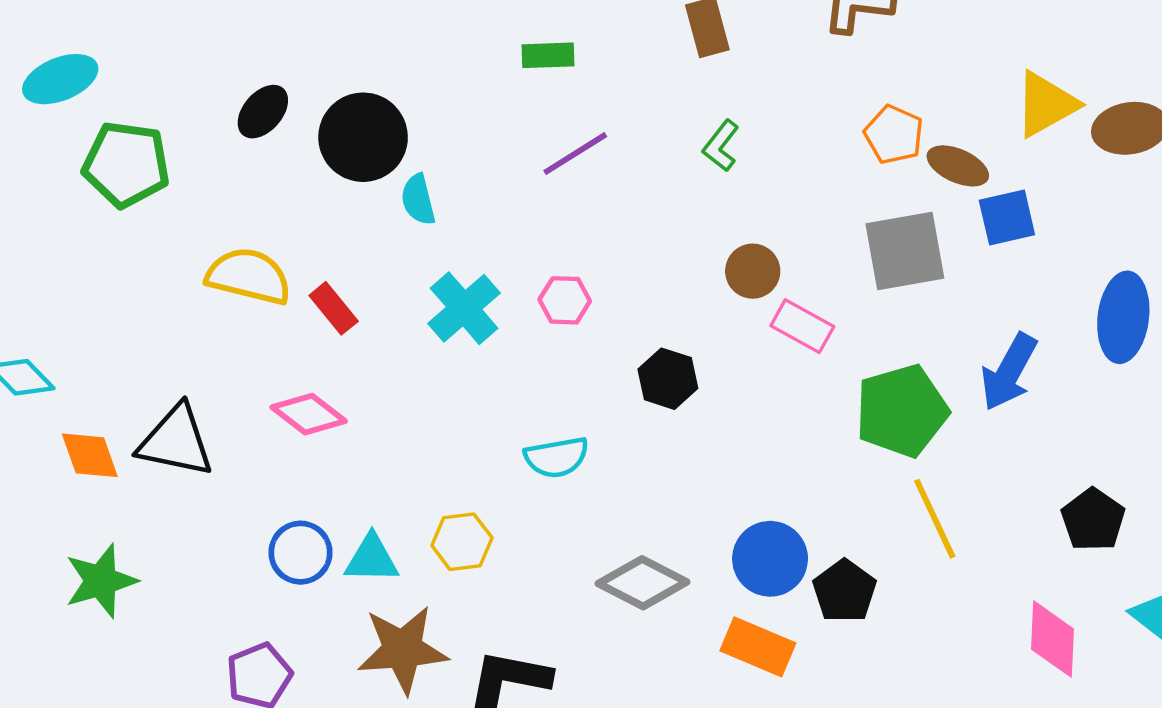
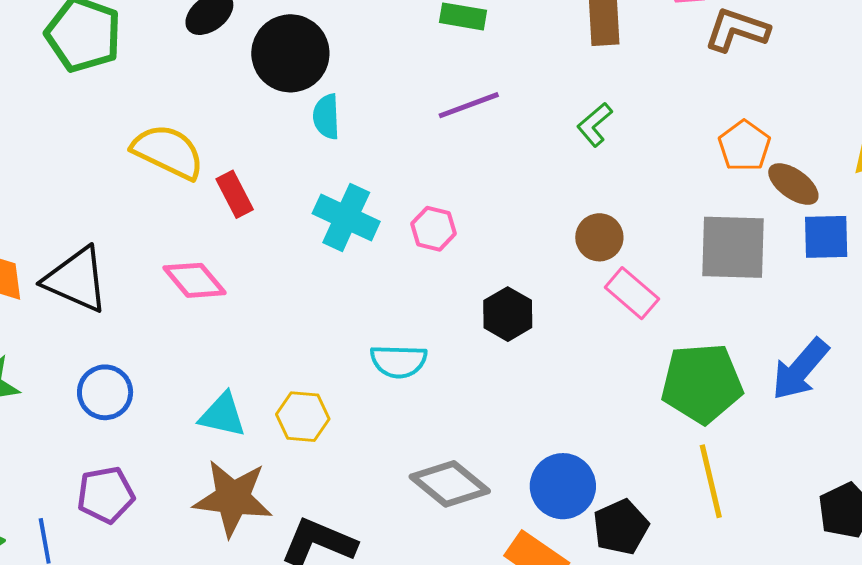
cyan cross: (464, 308) -> (346, 217), turned -36
blue circle: (300, 553) -> (105, 392), moved

